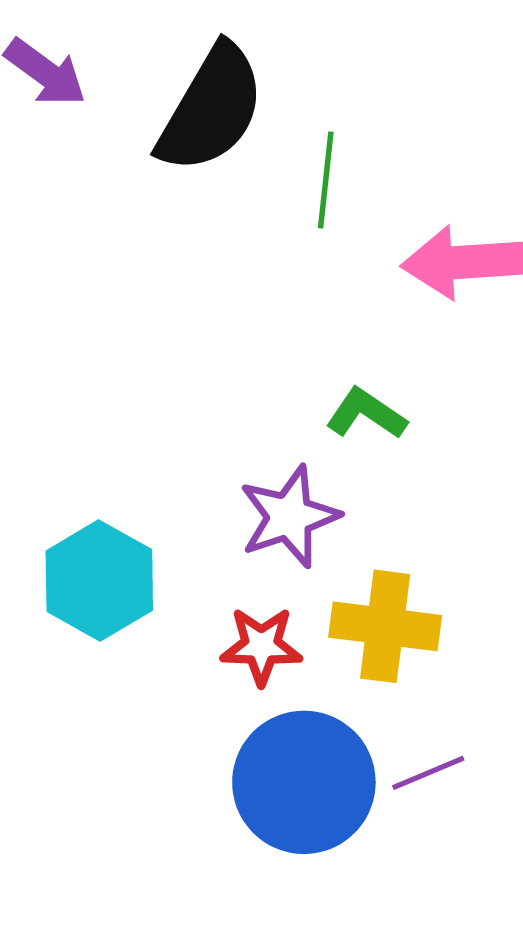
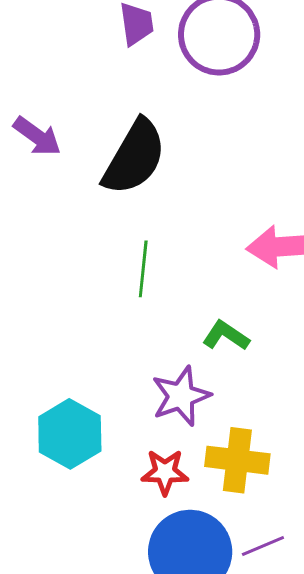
green line: (326, 180) -> (143, 269), moved

